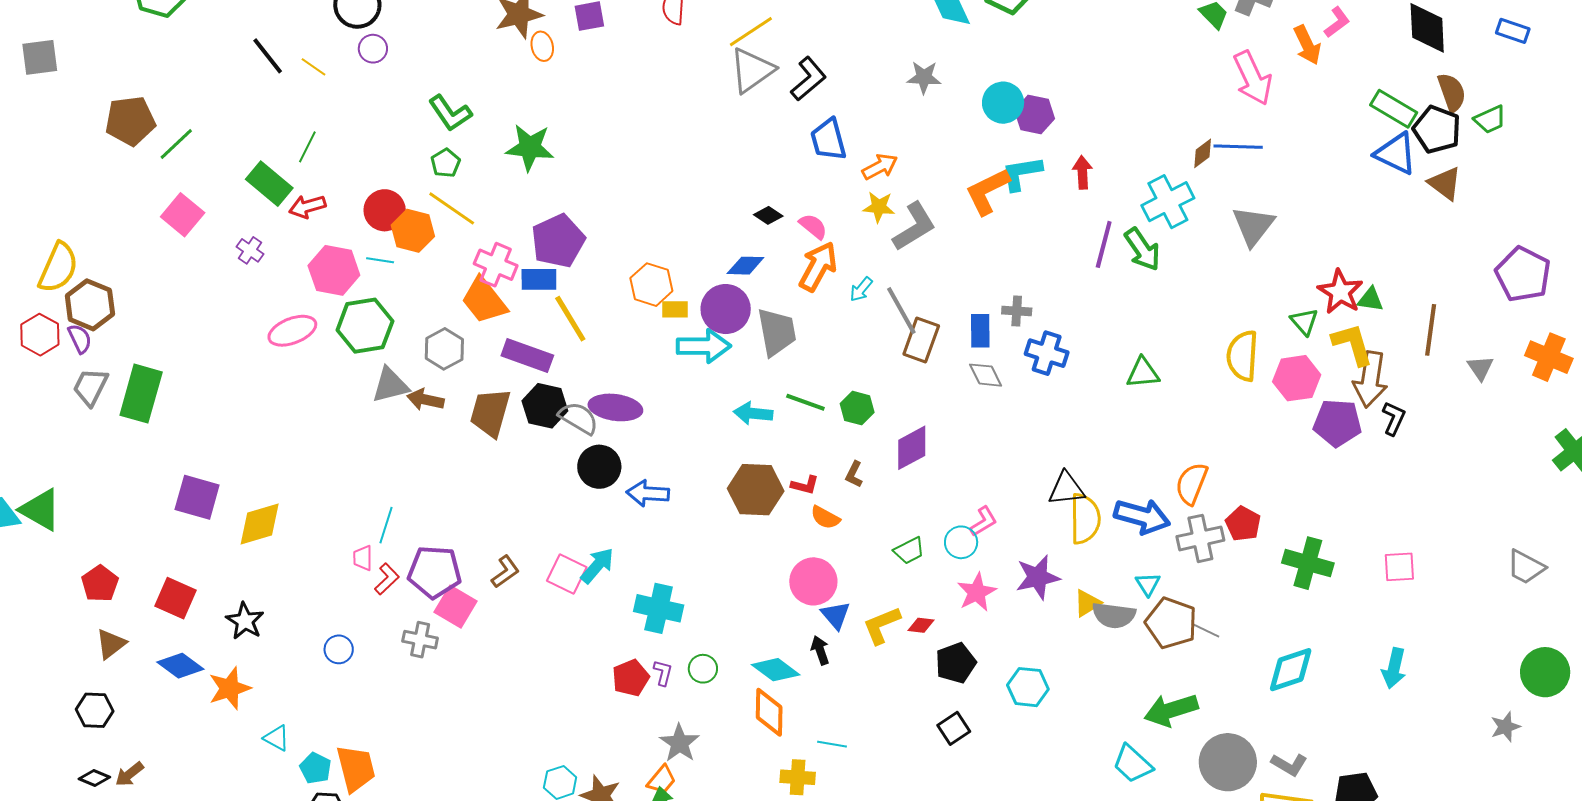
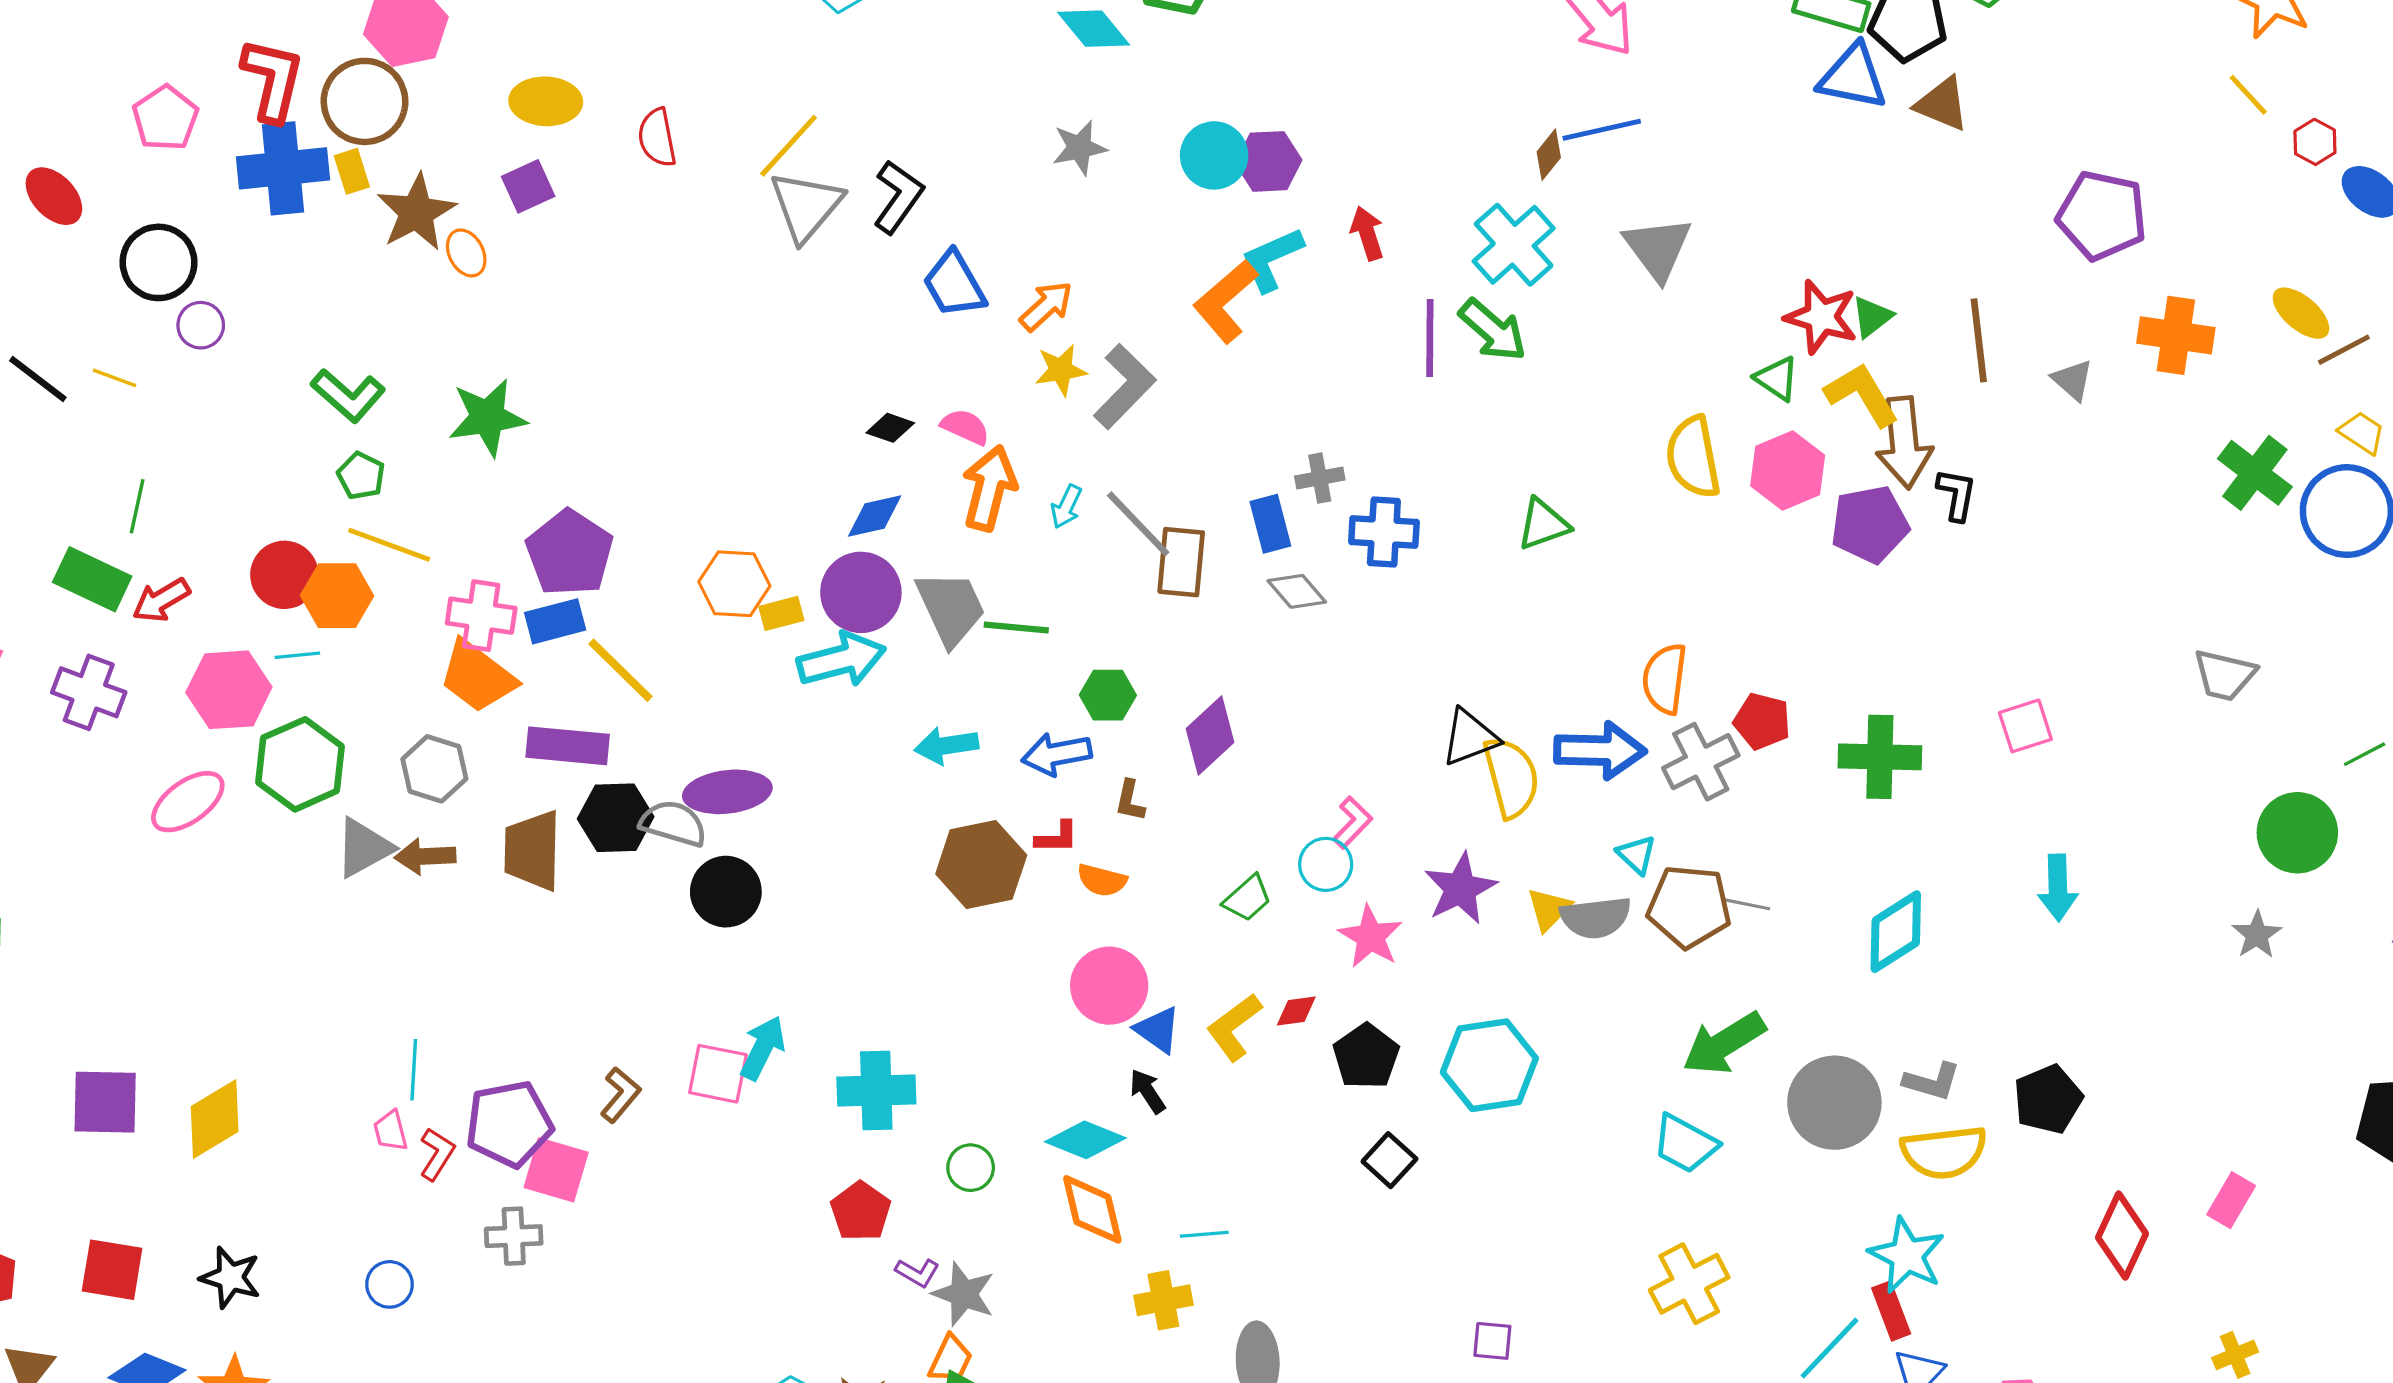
purple cross: (250, 250) -> (89, 692), size x1.6
green triangle: (1370, 299) -> (1872, 317), turned -32
green line: (805, 402) -> (1016, 628), moved
blue arrow: (648, 493) -> (1057, 754), moved
purple L-shape: (663, 673) -> (917, 1273), moved, turned 120
cyan hexagon: (1028, 687) -> (1489, 1065), size x1.4

